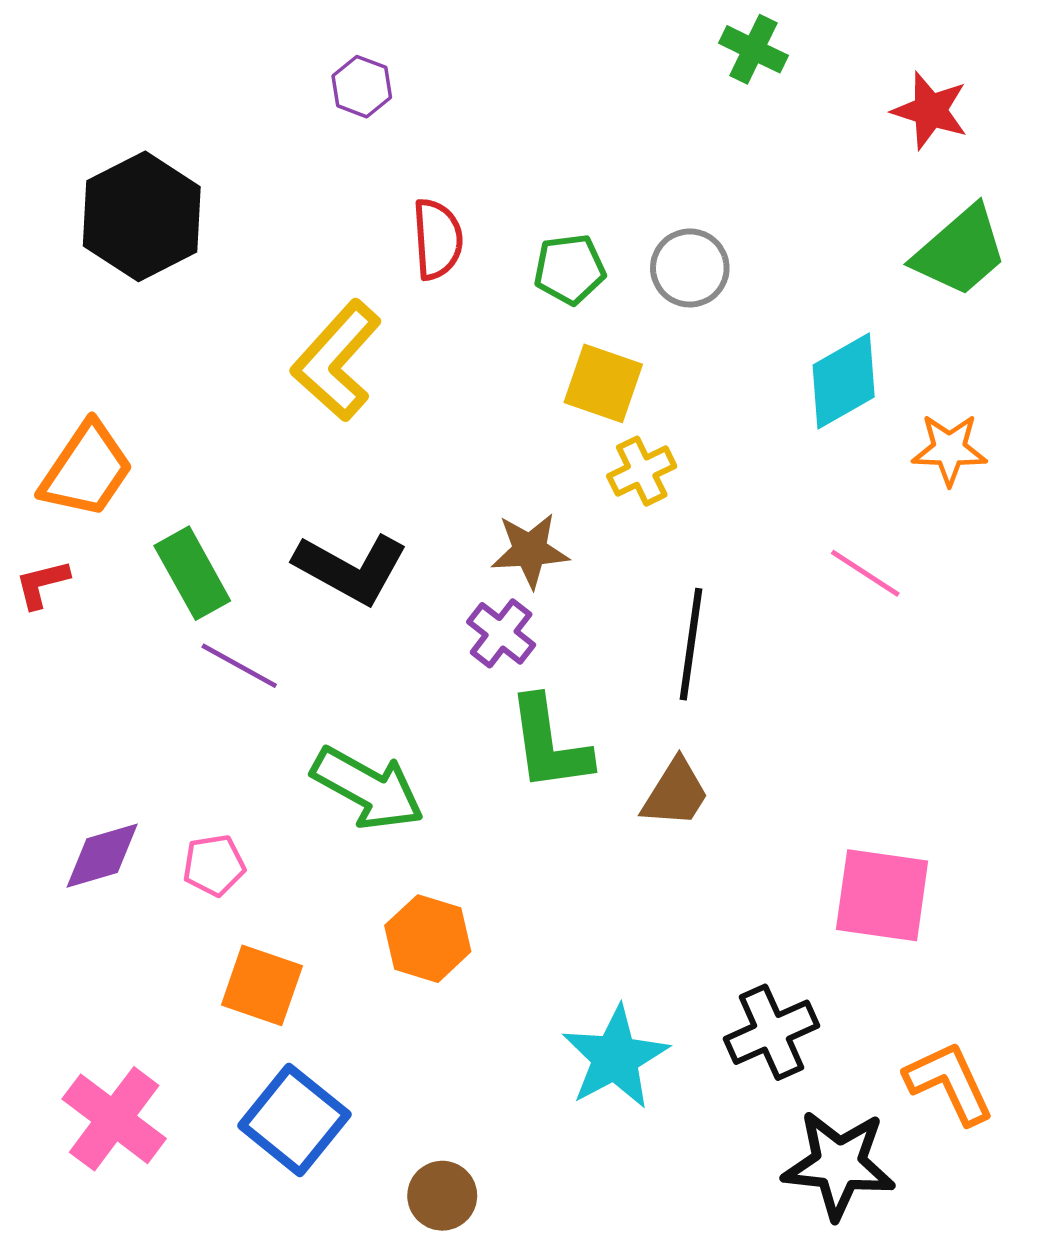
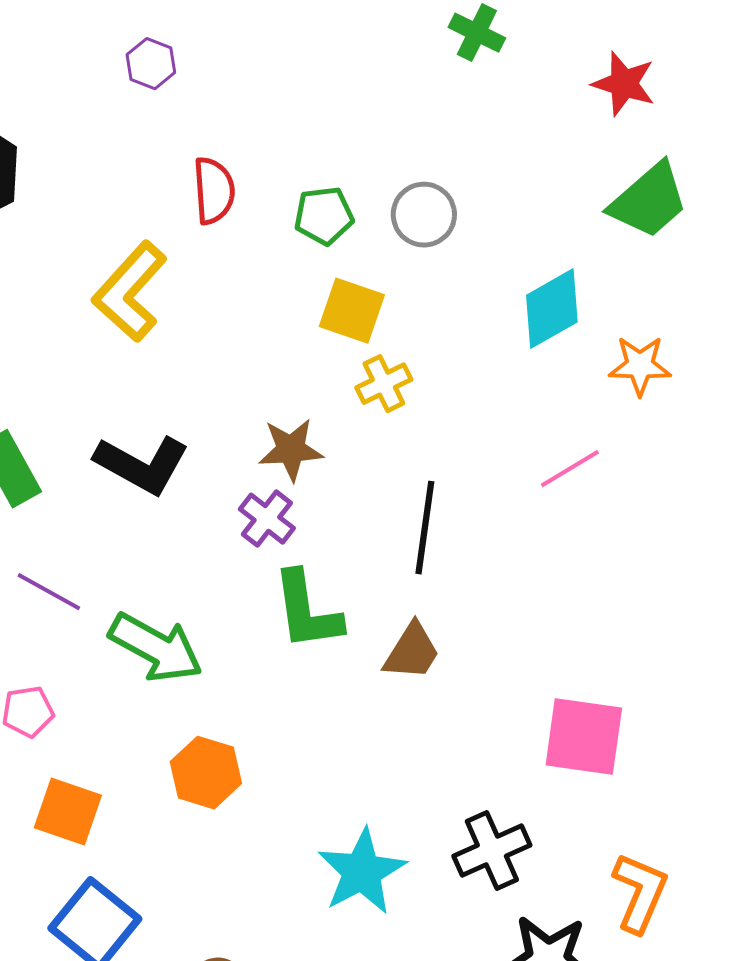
pink line: (865, 573) -> (570, 469), turned -64
purple line: (239, 666) -> (49, 592), moved
orange L-shape: (949, 1083) -> (640, 893), turned 48

